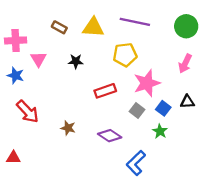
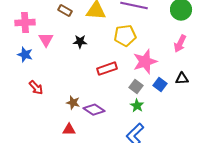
red arrow: (28, 112) -> (36, 88), size x0.7
green star: (160, 131) -> (137, 106), moved
purple diamond: (110, 136) -> (94, 110), moved
red triangle: (13, 158) -> (69, 130), moved

